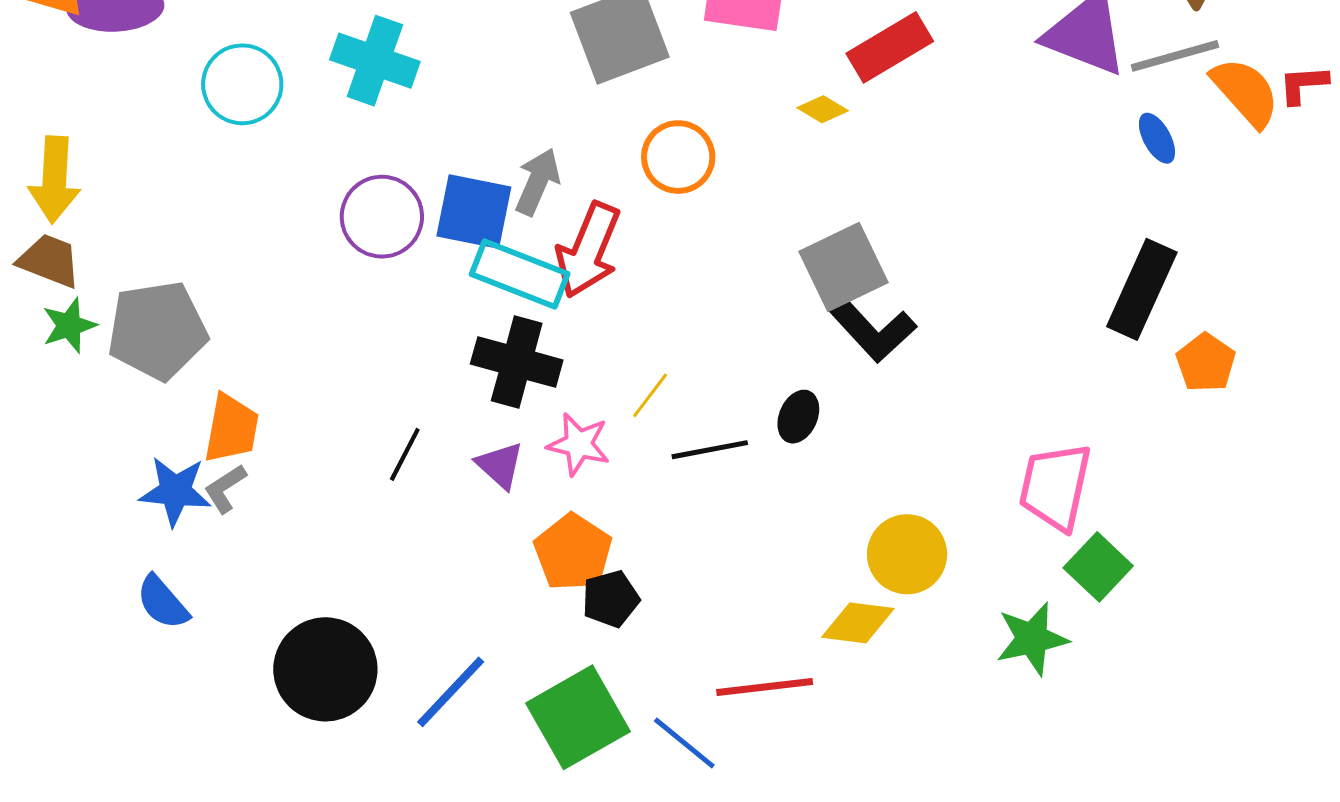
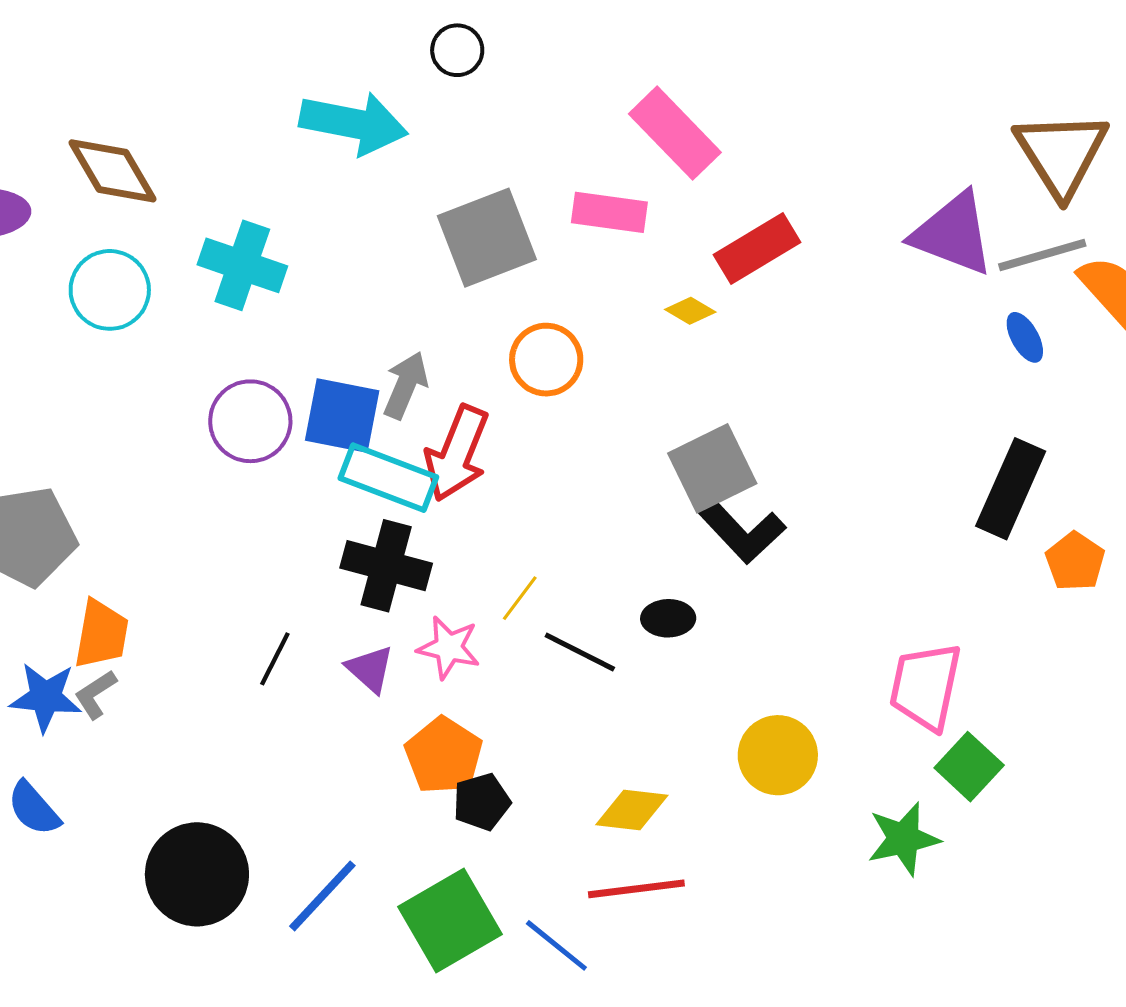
black ellipse: (798, 417) -> (668, 618), turned 66
black line: (710, 450) -> (580, 652), turned 38
yellow diamond: (858, 623) -> (632, 810), moved

